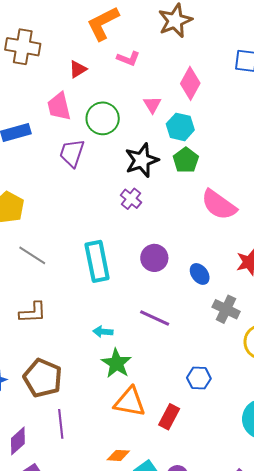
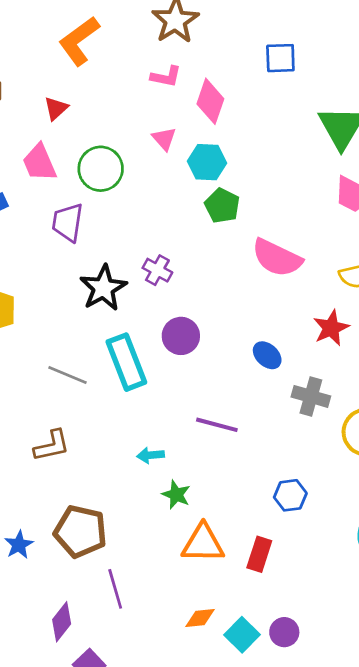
pink L-shape: (128, 59) -> (166, 77), moved
black star: (142, 160) -> (103, 288), moved
gray line: (32, 255) -> (68, 375), moved
purple circle: (154, 258) -> (181, 336), moved
green star: (116, 363) -> (176, 495), size x0.7

